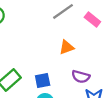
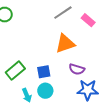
orange triangle: (66, 47) -> (65, 44), size x1.5

